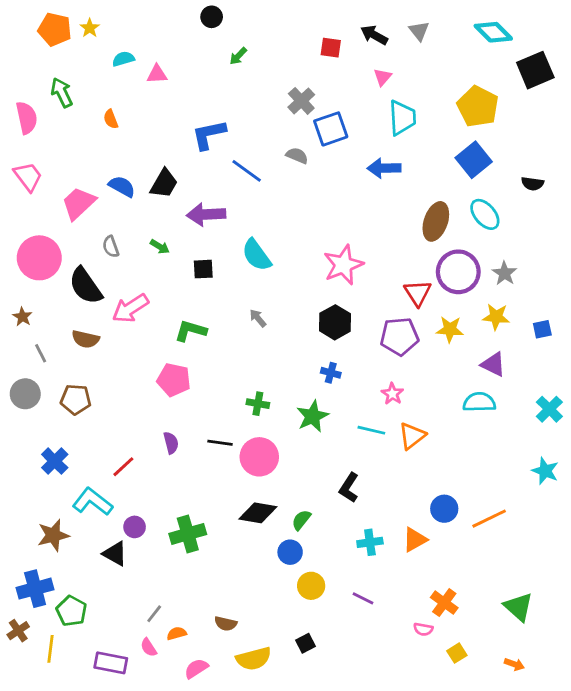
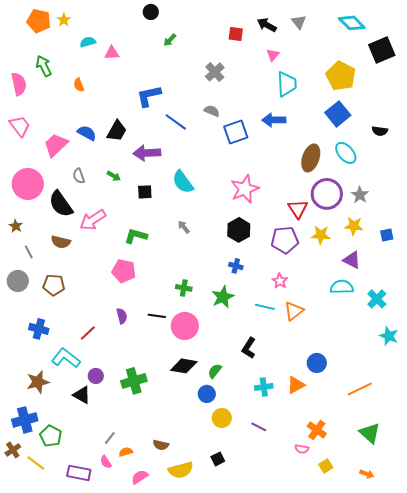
blue square: (331, 129) -> (236, 132), moved
cyan cross: (549, 409) -> (377, 299), moved
blue cross: (55, 461) -> (39, 329), turned -30
orange line: (489, 519) -> (360, 389), moved
yellow line: (50, 649) -> (36, 463), turned -60

